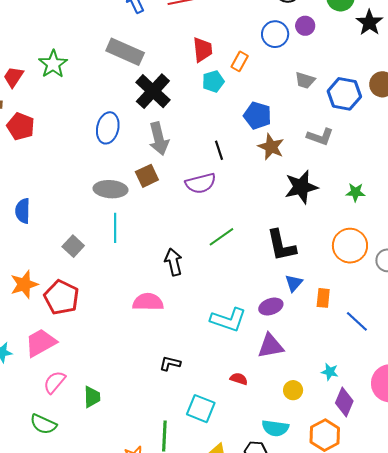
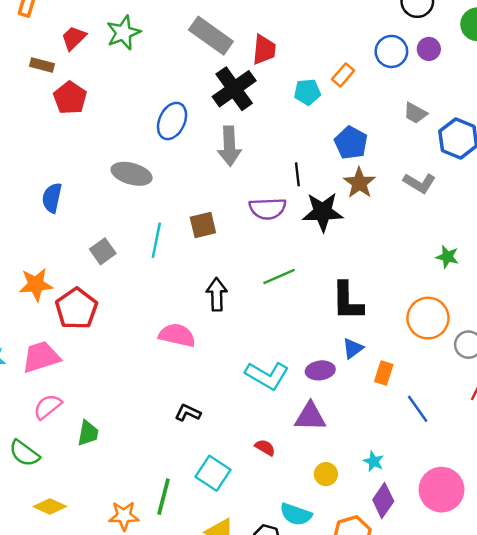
red trapezoid: (203, 50) -> (264, 50), moved
brown square: (147, 176) -> (203, 225), moved
black star: (301, 187) -> (323, 212), moved
gray ellipse: (111, 189) -> (132, 174), moved

